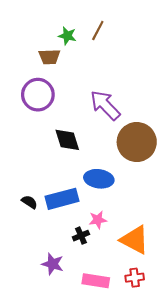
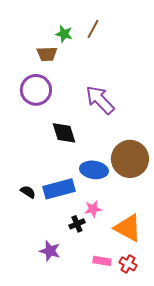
brown circle: (137, 142) -> (130, 159), moved
red cross: (135, 278) -> (128, 264), turned 36
pink rectangle: (96, 281) -> (102, 261), moved, size x0.7

